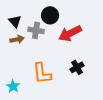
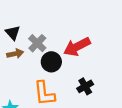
black circle: (50, 15) -> (51, 62), moved
gray cross: (36, 30) -> (37, 43), turned 35

